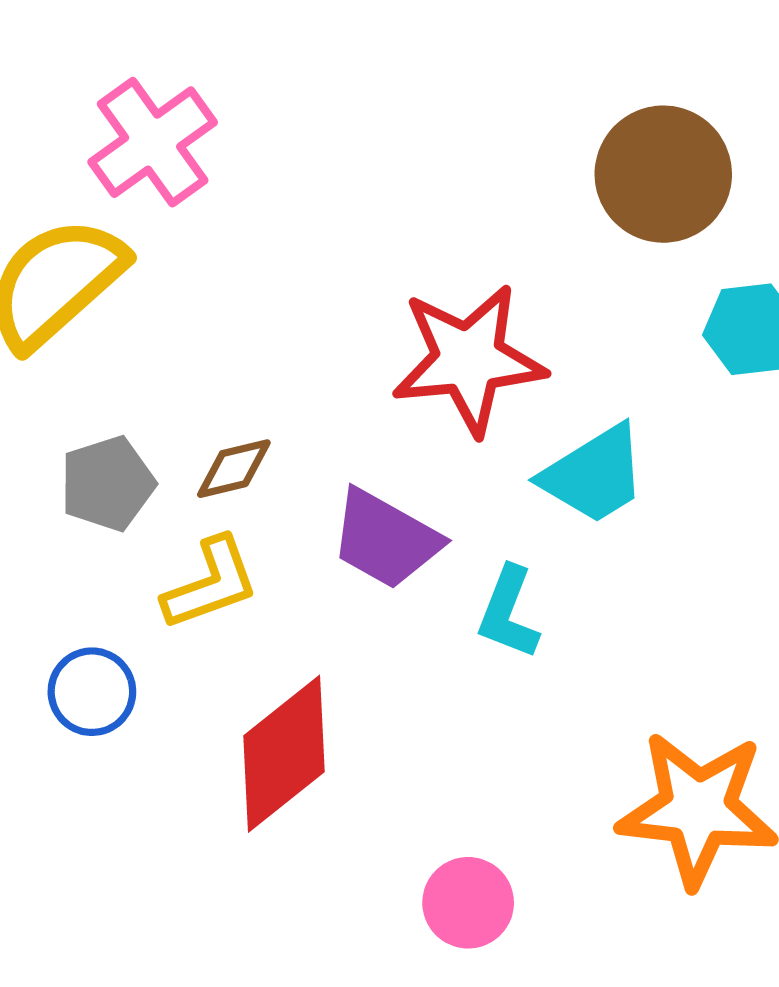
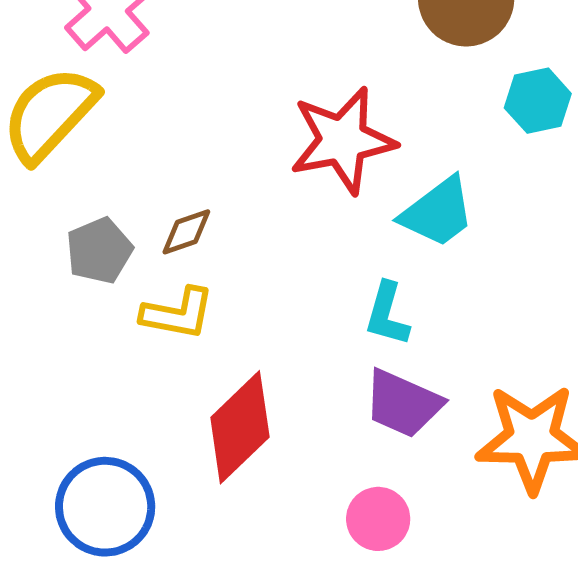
purple trapezoid: (385, 539) -> (403, 403), moved
yellow L-shape: (211, 584) -> (178, 313), turned 36
blue circle: (92, 692) -> (105, 507), moved, size x1.6

